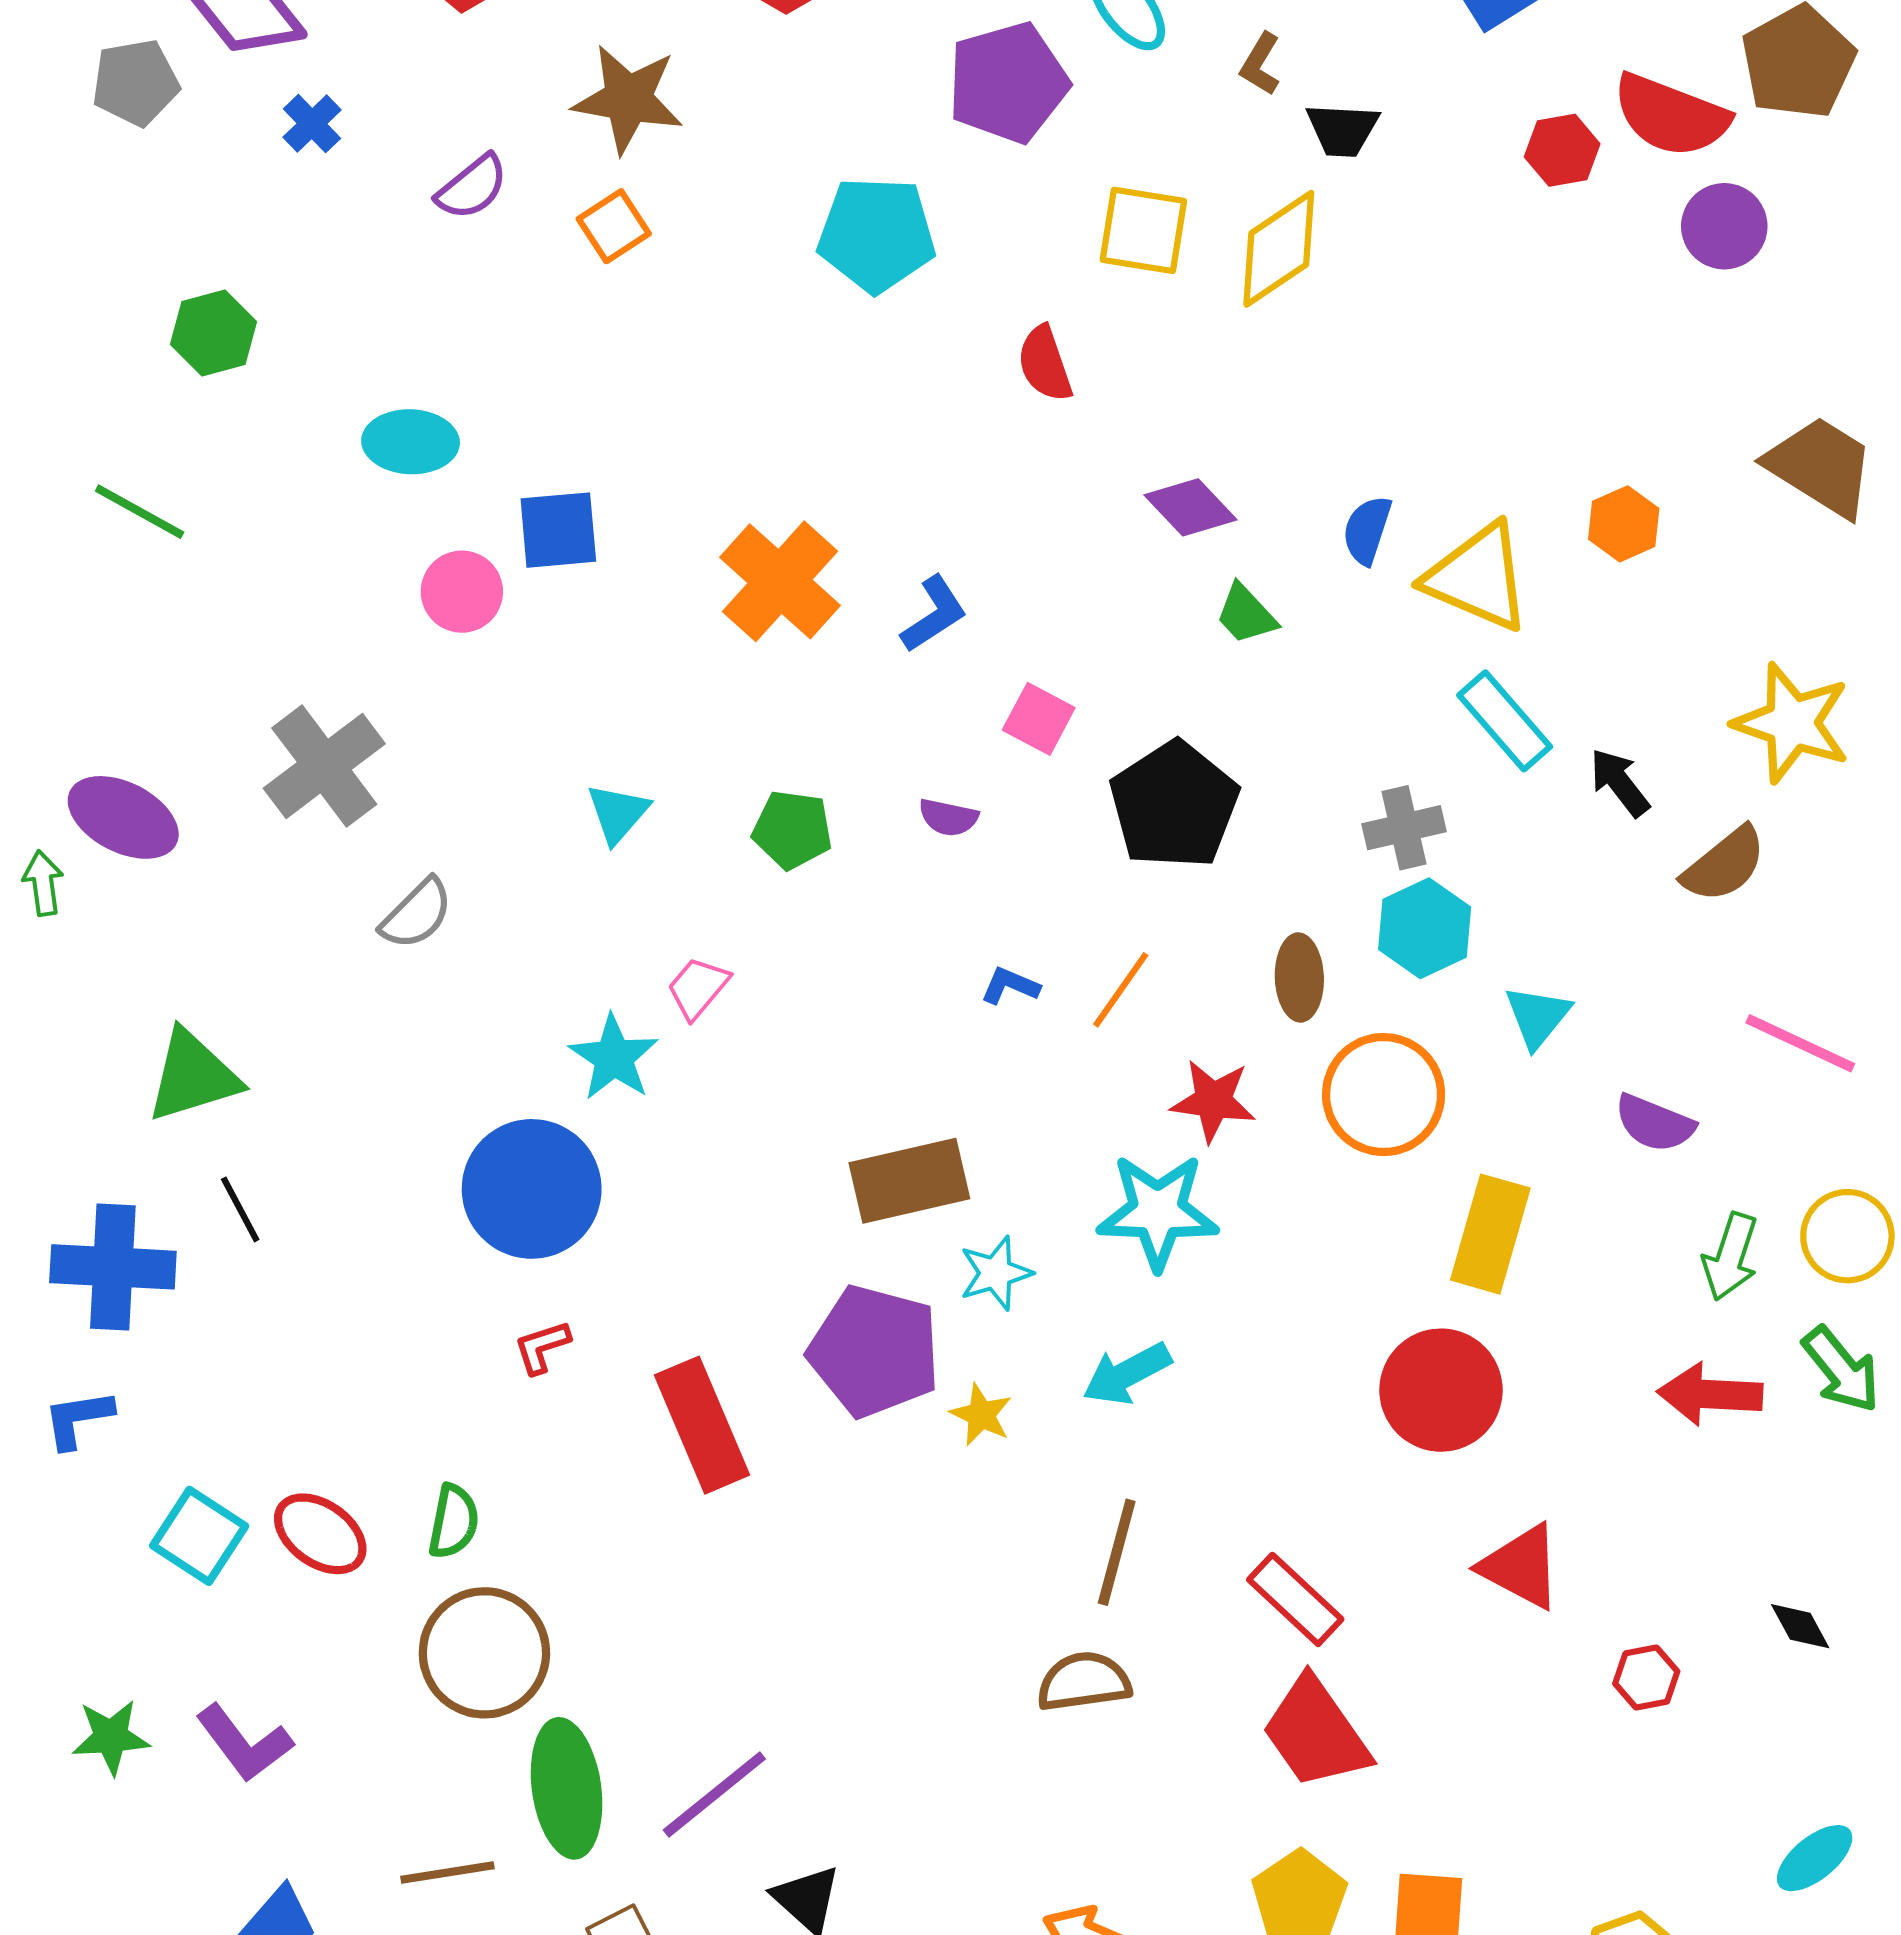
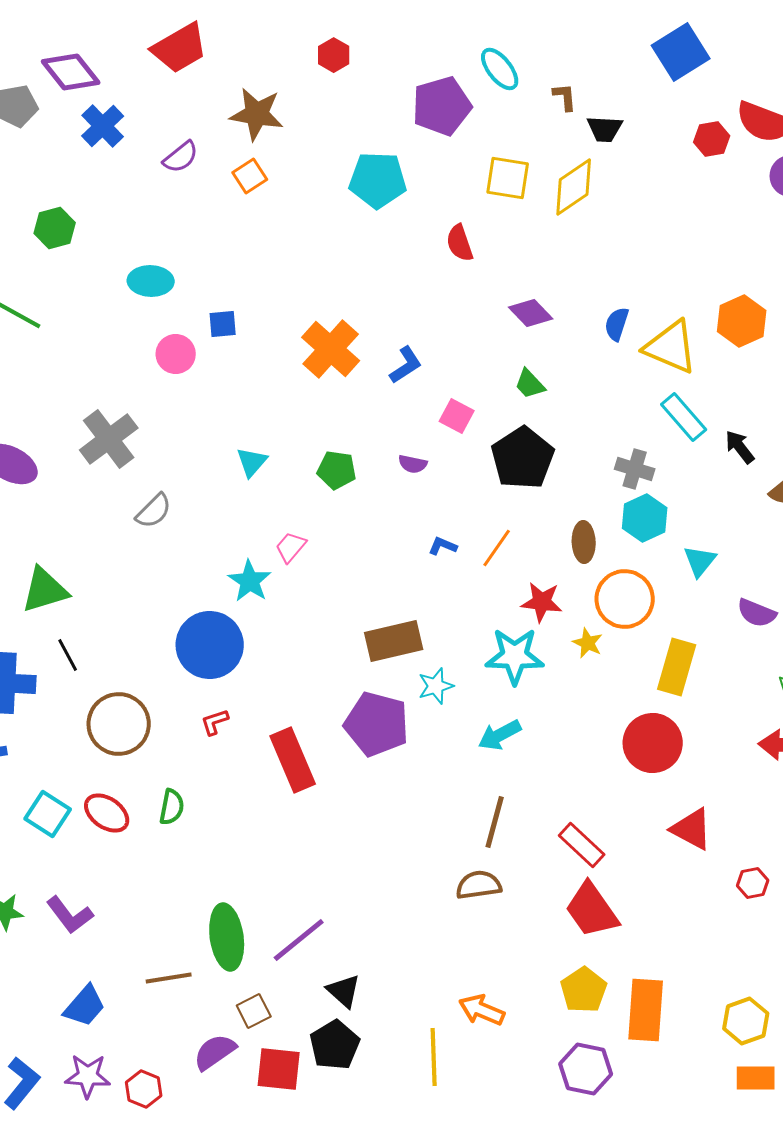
brown L-shape: (1260, 64) -> (565, 97), turned 144
blue cross: (312, 124) -> (103, 126), size x1.5
orange hexagon: (1624, 524) -> (742, 321), size x1.4
blue square: (558, 530) -> (223, 324), size x0.7
green trapezoid: (1246, 614) -> (530, 384), moved
gray cross: (1404, 828) -> (635, 469), turned 30
yellow star: (981, 1415) -> (588, 643), moved
brown circle: (484, 1653) -> (119, 724), moved

